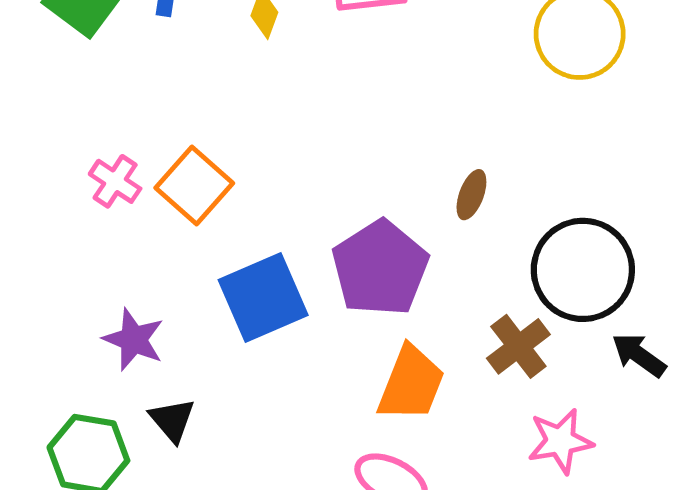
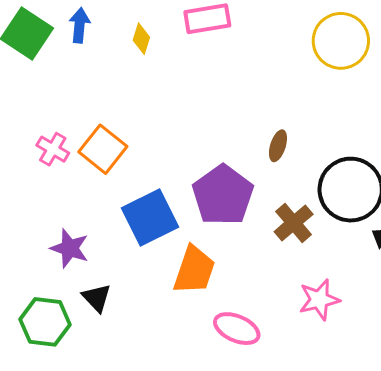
brown cross: (518, 346) -> (294, 223), moved
orange trapezoid: (411, 384) -> (194, 270), moved
pink star: (560, 441) -> (319, 300), moved

